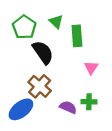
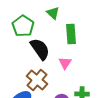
green triangle: (56, 22) -> (53, 13), moved
pink triangle: (91, 68) -> (65, 63), moved

